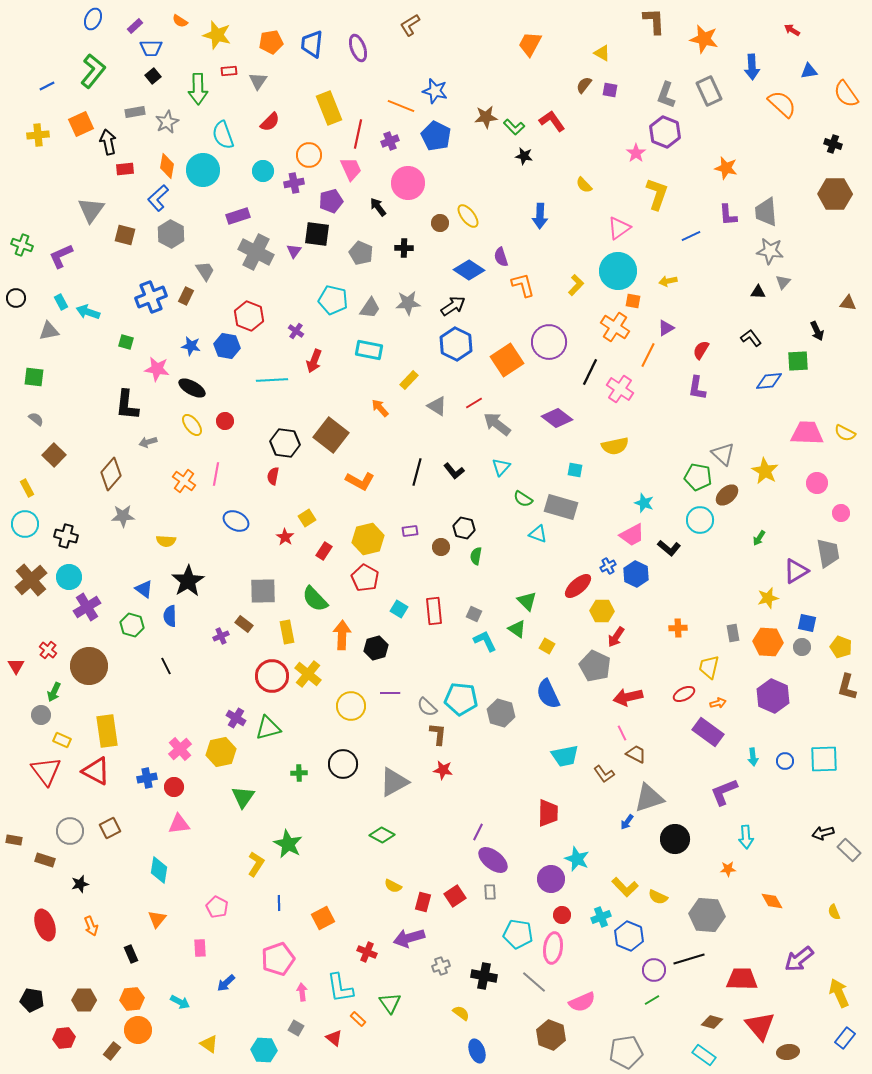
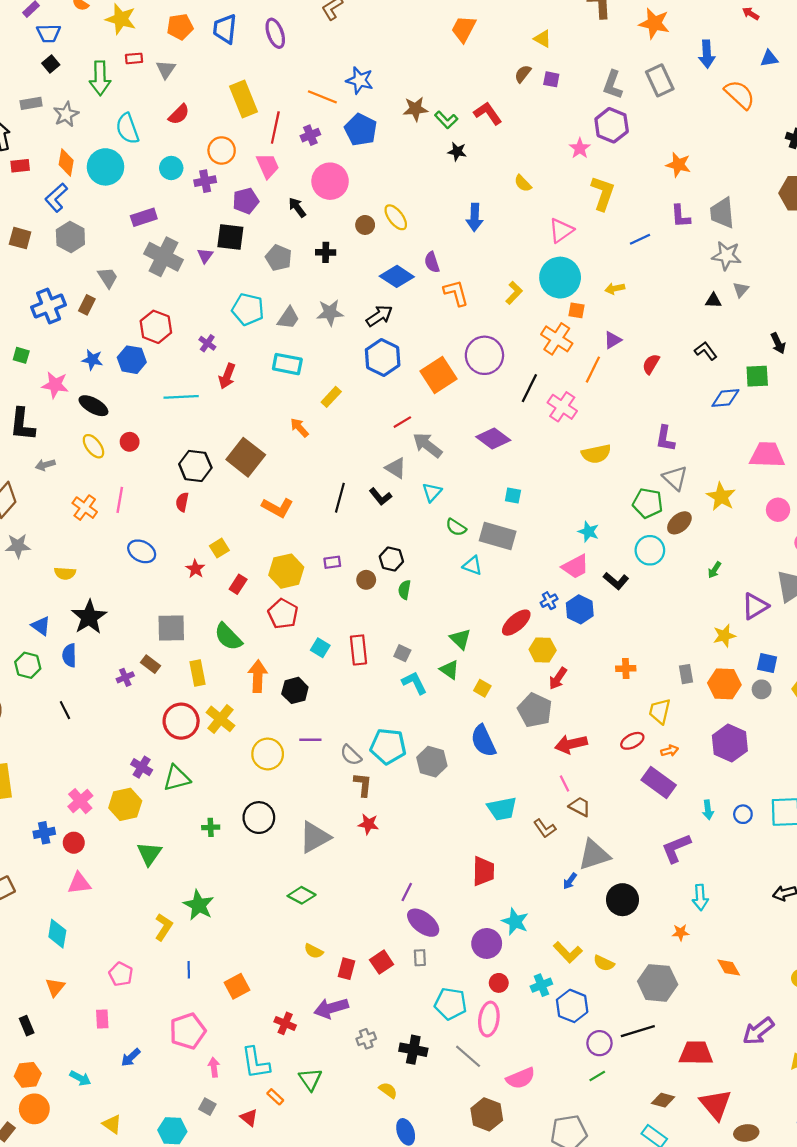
purple L-shape: (697, 388) -> (665, 439), moved
gray triangle: (437, 406) -> (396, 468), moved
yellow semicircle: (615, 446) -> (596, 454), moved

